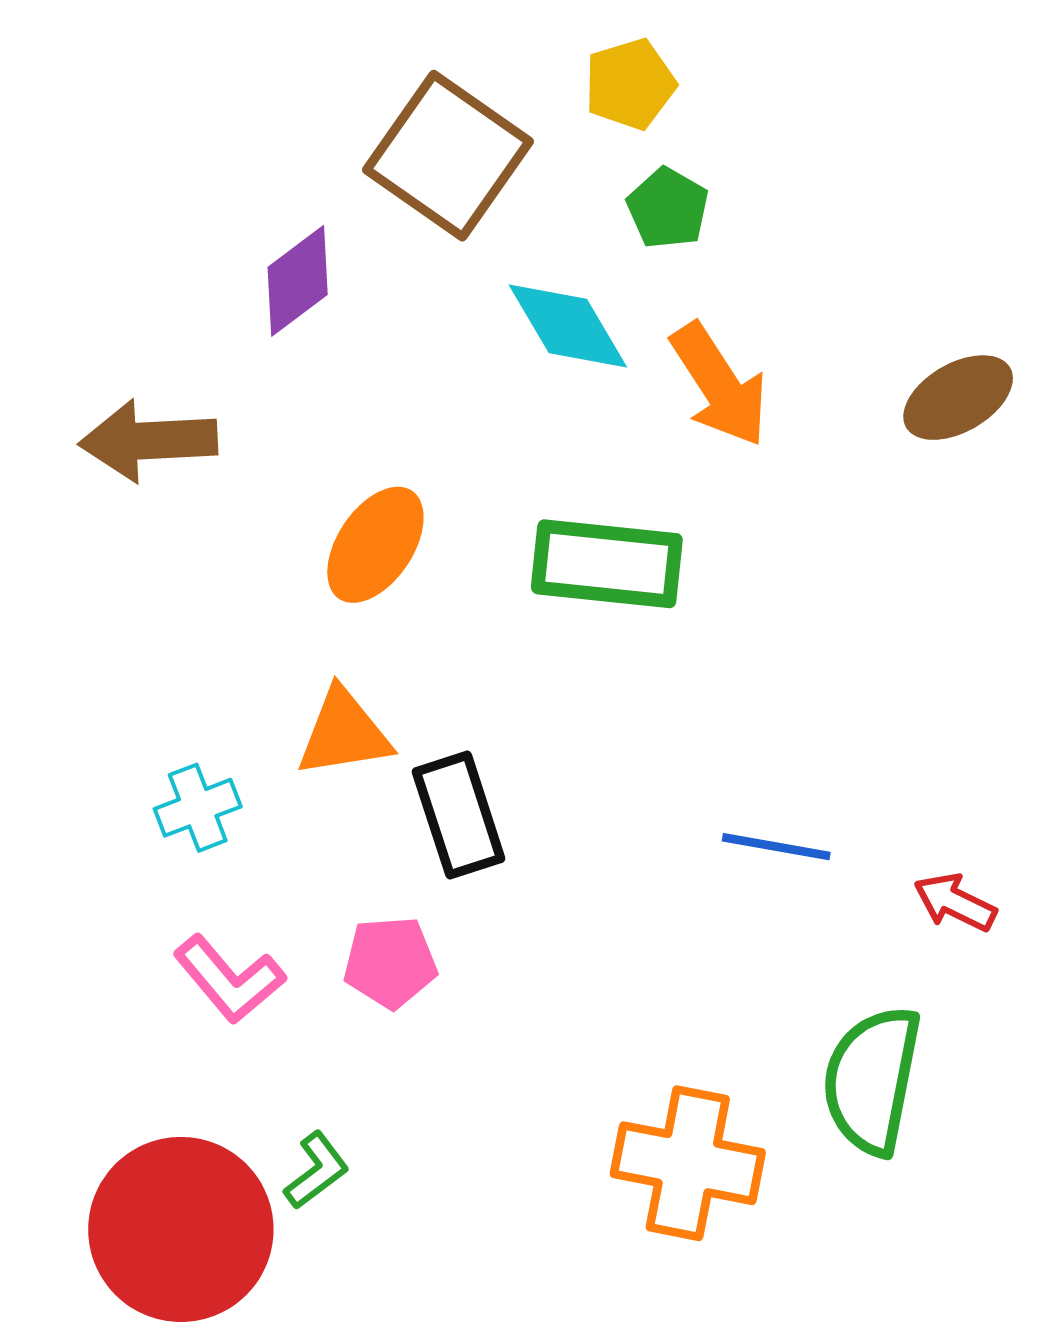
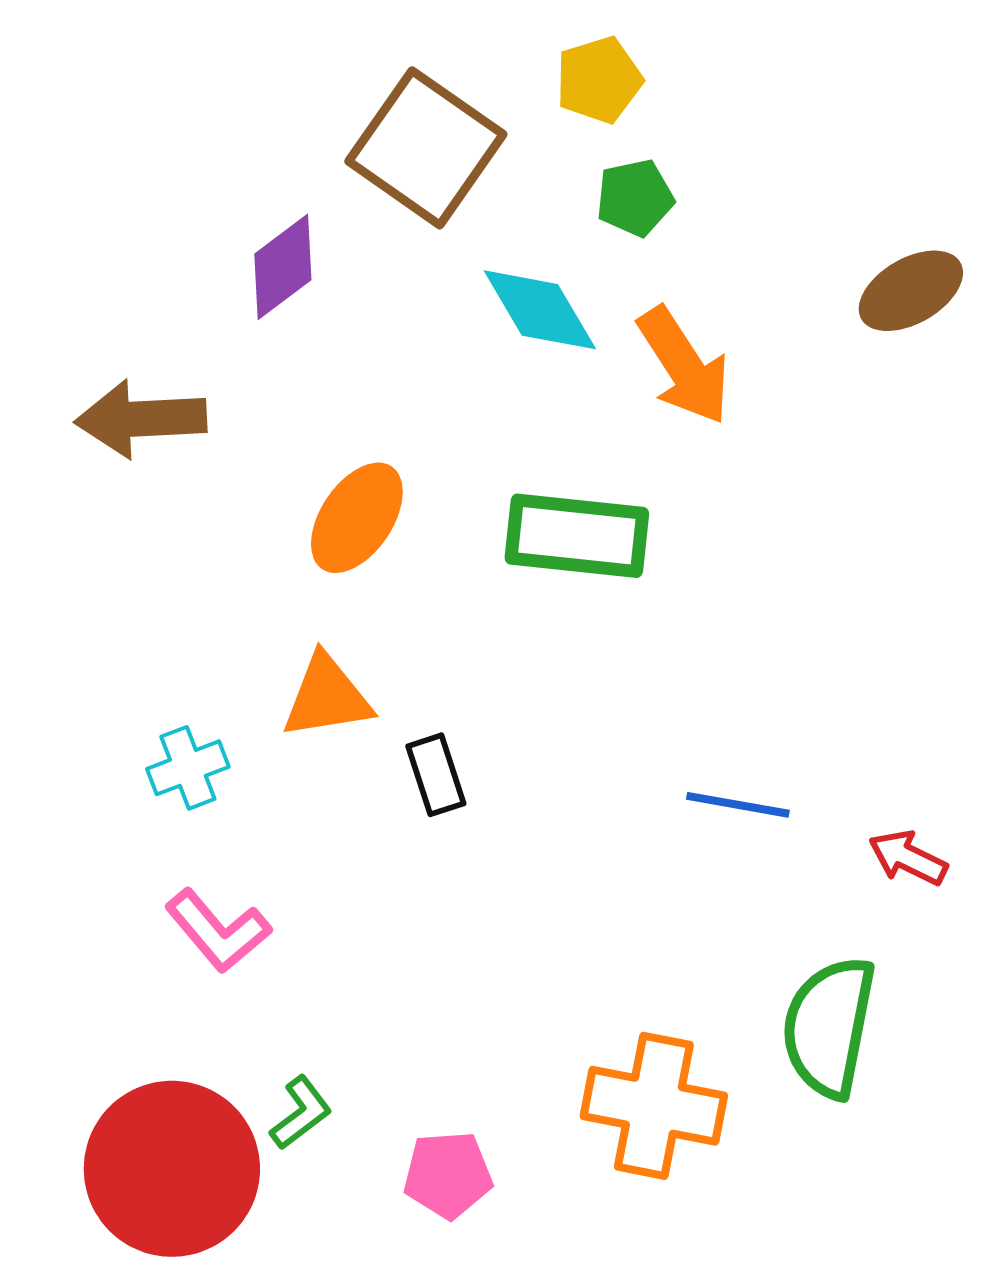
green pentagon: (668, 208) -> (635, 198), turned 30
brown ellipse: (958, 398) -> (911, 291), moved
black rectangle: (459, 815) -> (436, 775), size x0.7
pink pentagon: (390, 962) -> (448, 1175), moved

